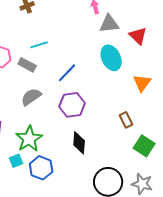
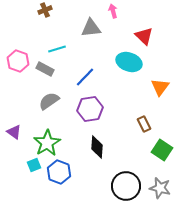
gray triangle: (109, 24) -> (91, 28), moved
red triangle: (138, 36) -> (144, 36), moved
cyan ellipse: (111, 58) -> (129, 62), turned -45

